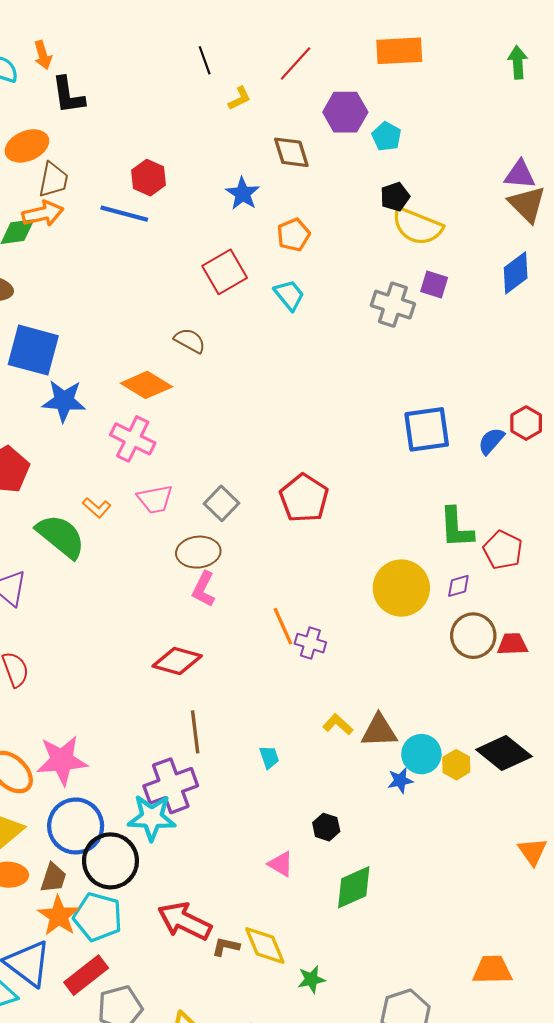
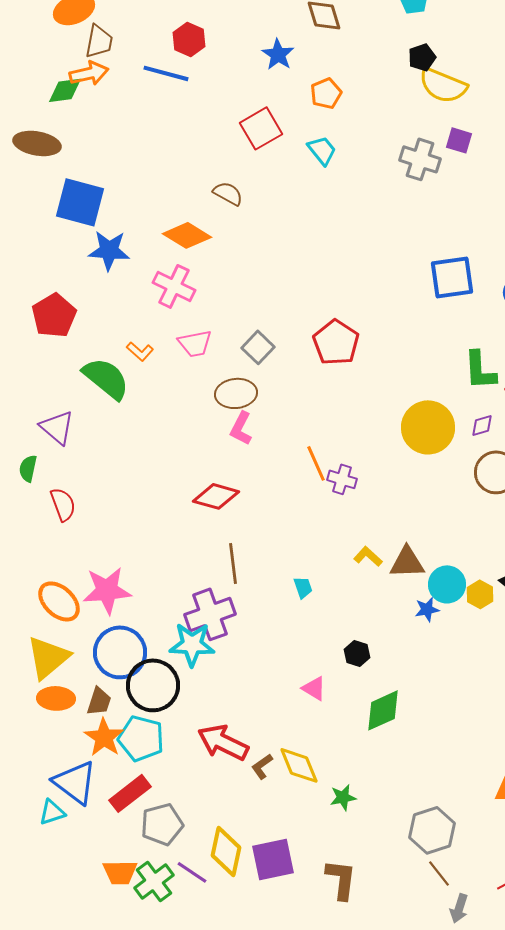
brown L-shape: (226, 947) -> (262, 766), turned -48

